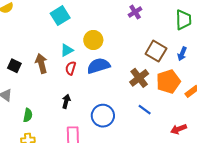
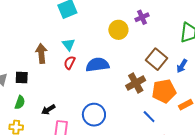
yellow circle: (93, 40) -> (118, 30), moved
cyan triangle: (67, 50) -> (69, 44), turned -48
black square: (14, 66) -> (22, 77), moved, turned -32
black arrow: (66, 101) -> (48, 110), moved, turned -144
blue line: (145, 110) -> (149, 117), moved

